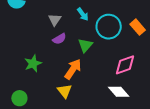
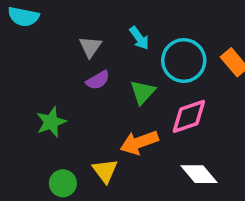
pink diamond: (125, 65) -> (189, 116), moved
orange arrow: (73, 69) -> (139, 142), moved, turned -145
green circle: (19, 98) -> (63, 183), moved

